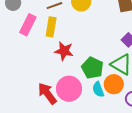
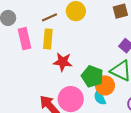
pink rectangle: (28, 25) -> (25, 39), turned -35
orange circle: (114, 84) -> (105, 85), moved

